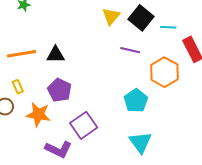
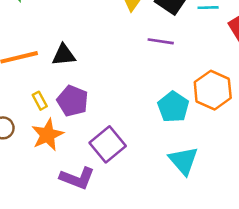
orange hexagon: (164, 72) -> (213, 90), moved
yellow rectangle: (18, 87) -> (40, 101), moved
orange star: (38, 114) -> (47, 135), turned -30

